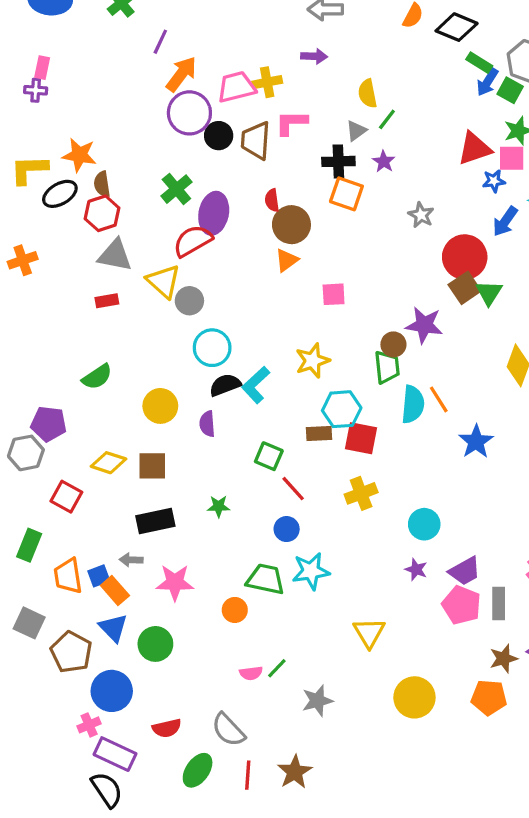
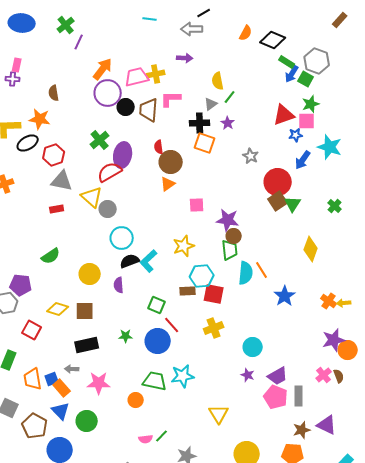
purple line: (160, 42) -> (79, 42), moved
brown semicircle: (102, 184) -> (54, 93), moved
purple star: (424, 325) -> (228, 220), moved
blue circle: (287, 529) -> (158, 341), moved, size x1.6

